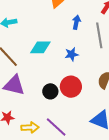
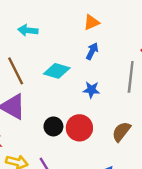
blue arrow: (76, 22) -> (92, 51), moved

